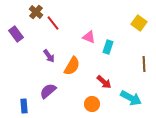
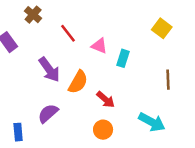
red line: (53, 23) -> (68, 33), moved
purple arrow: (49, 56) -> (49, 70), size x1.5
red arrow: (104, 82) -> (106, 100), moved

